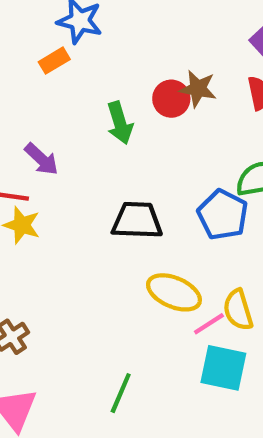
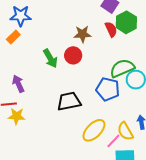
red circle: (171, 99) -> (73, 55), moved
purple arrow: (42, 159) -> (18, 84), turned -144
yellow ellipse: (174, 292) -> (94, 130), turned -55

